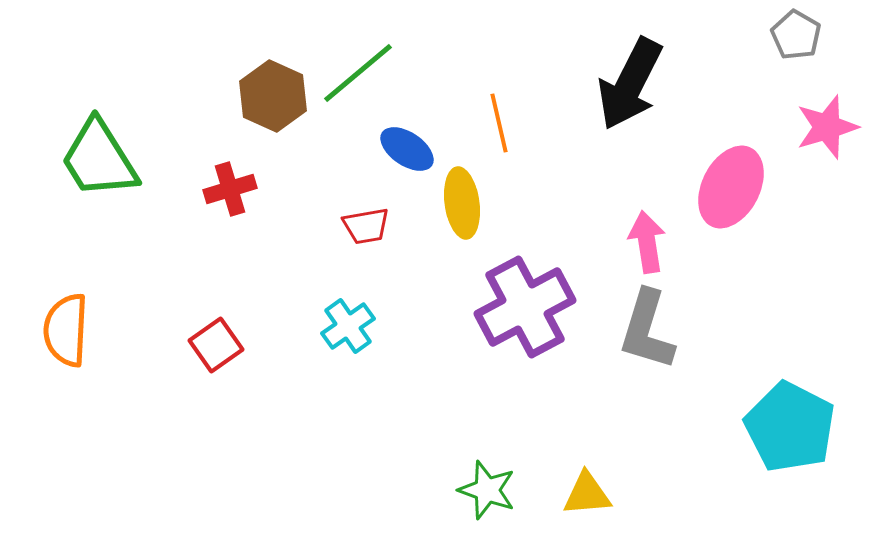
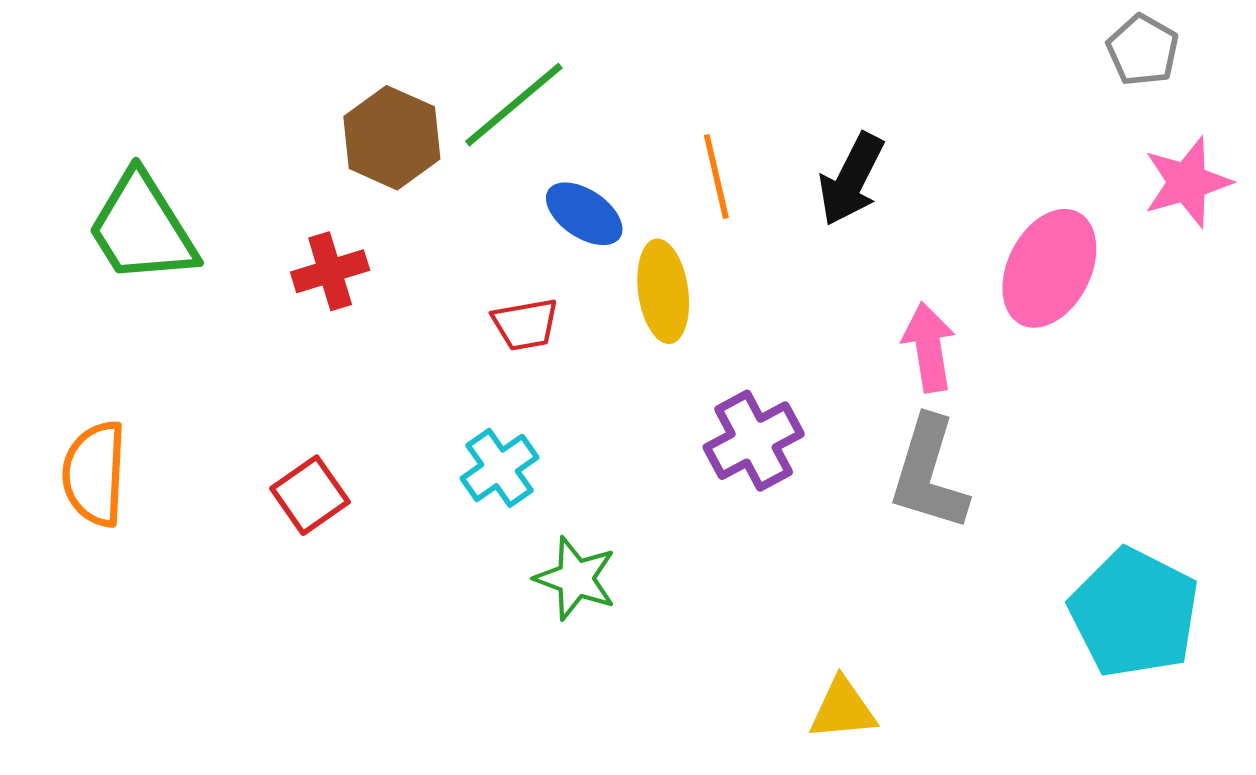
black arrow: (630, 84) -> (851, 179), moved, size x0.7
purple cross: (525, 307) -> (754, 441), size x0.7
green star: (487, 490) -> (576, 578), moved

